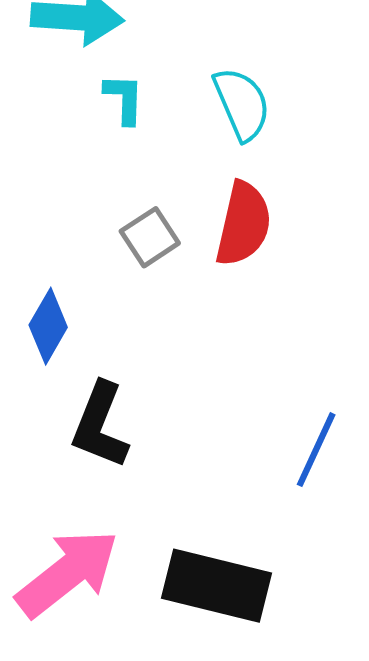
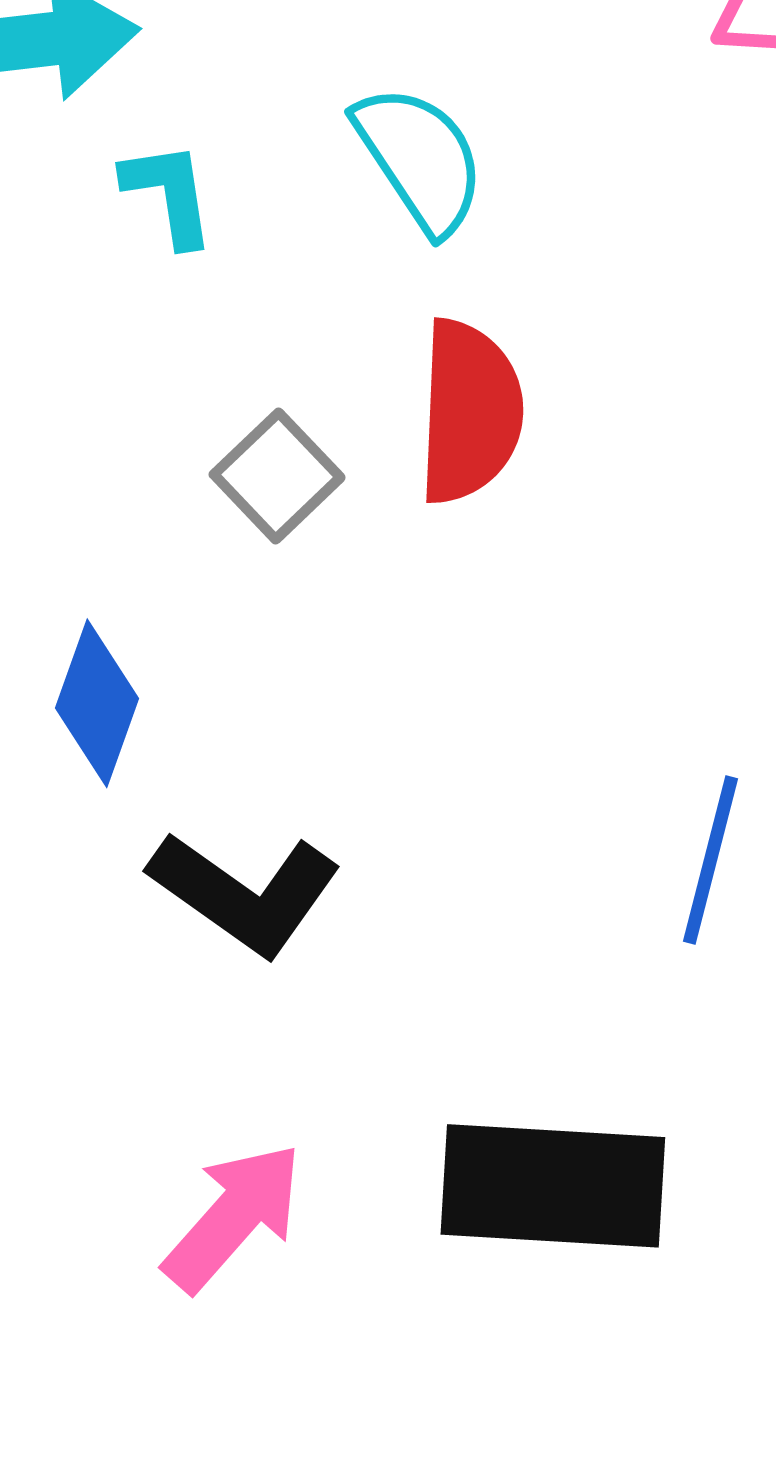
black L-shape: (100, 425) -> (245, 893), turned -66
pink arrow: (67, 573) -> (233, 1217), size x0.7

